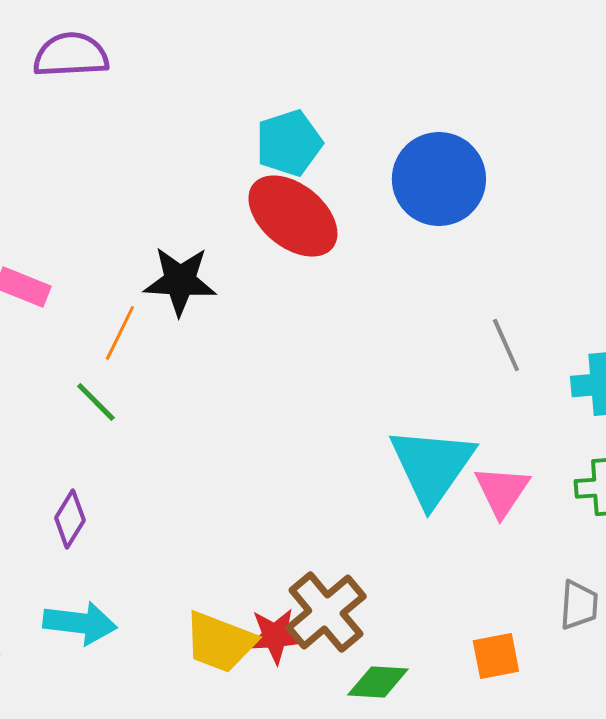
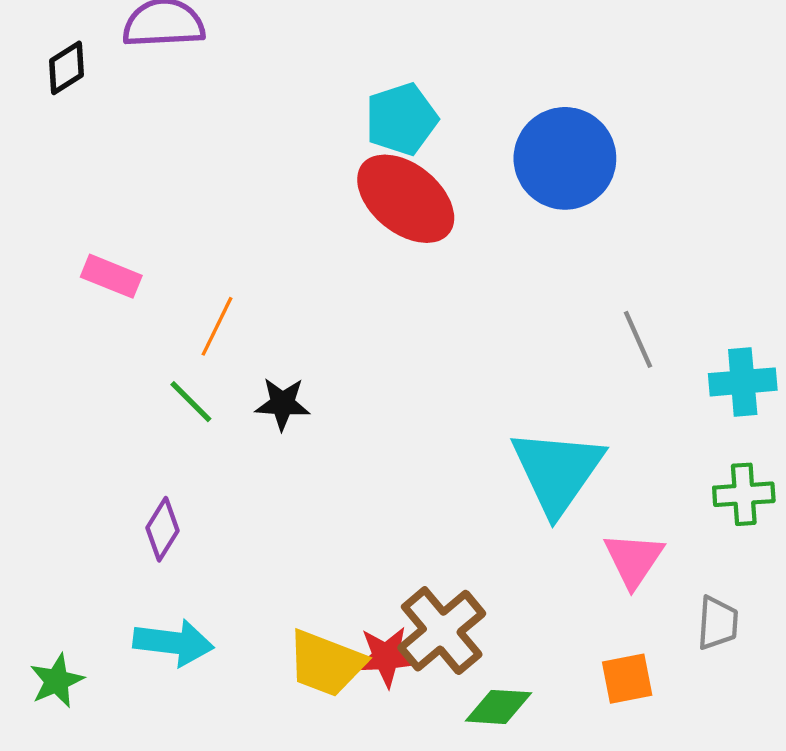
black star: (180, 281) -> (282, 404), moved, size x0.7
pink triangle: (502, 491) -> (634, 560), moved

